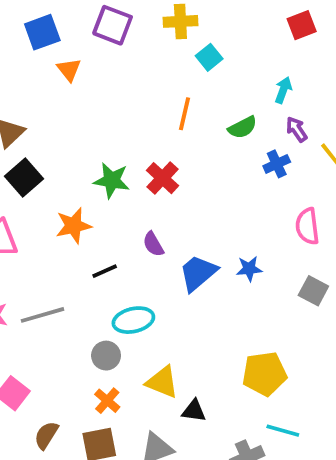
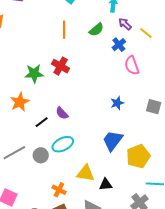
pink semicircle: (307, 226) -> (132, 65), moved
purple semicircle: (153, 244) -> (62, 113), moved
blue trapezoid: (198, 273) -> (113, 141), moved
gray circle: (106, 356) -> (41, 155), moved

